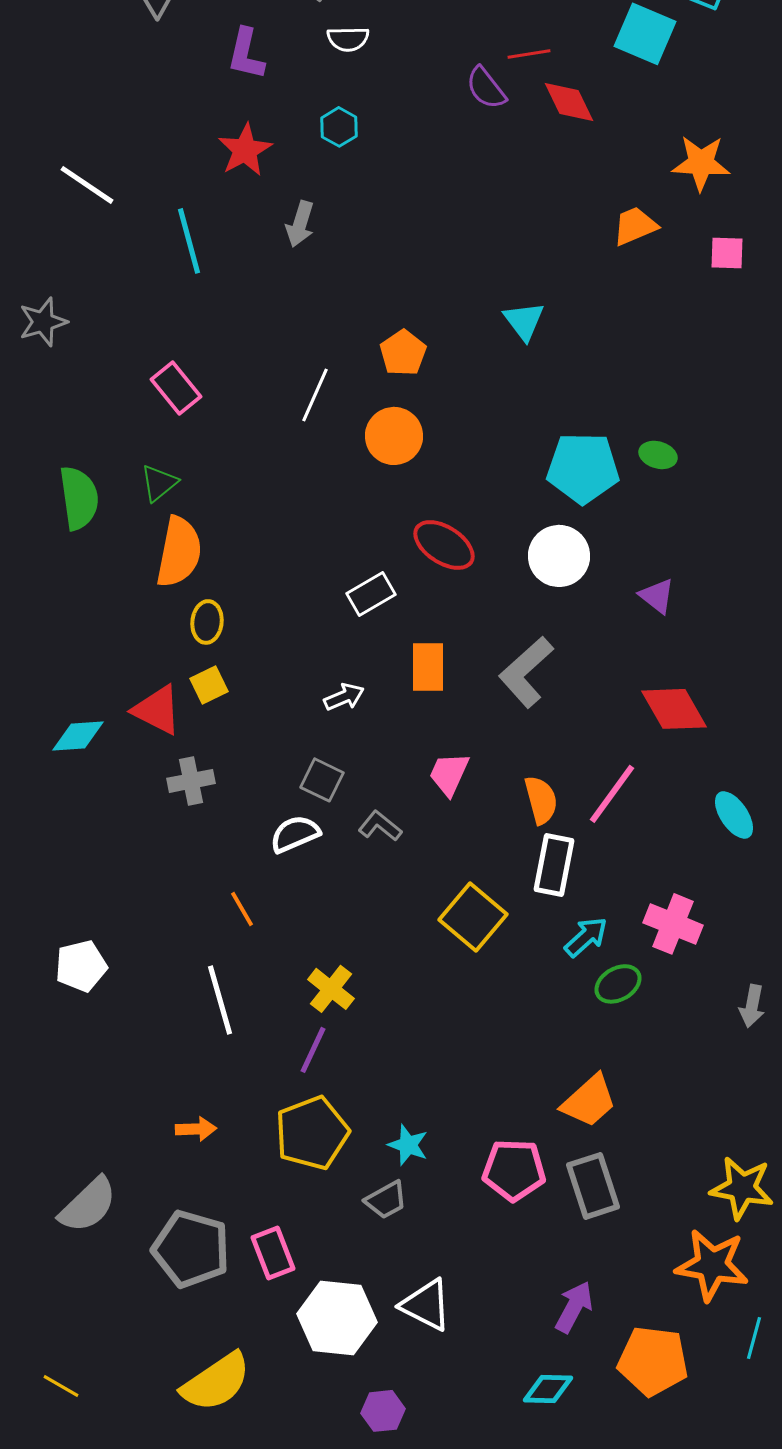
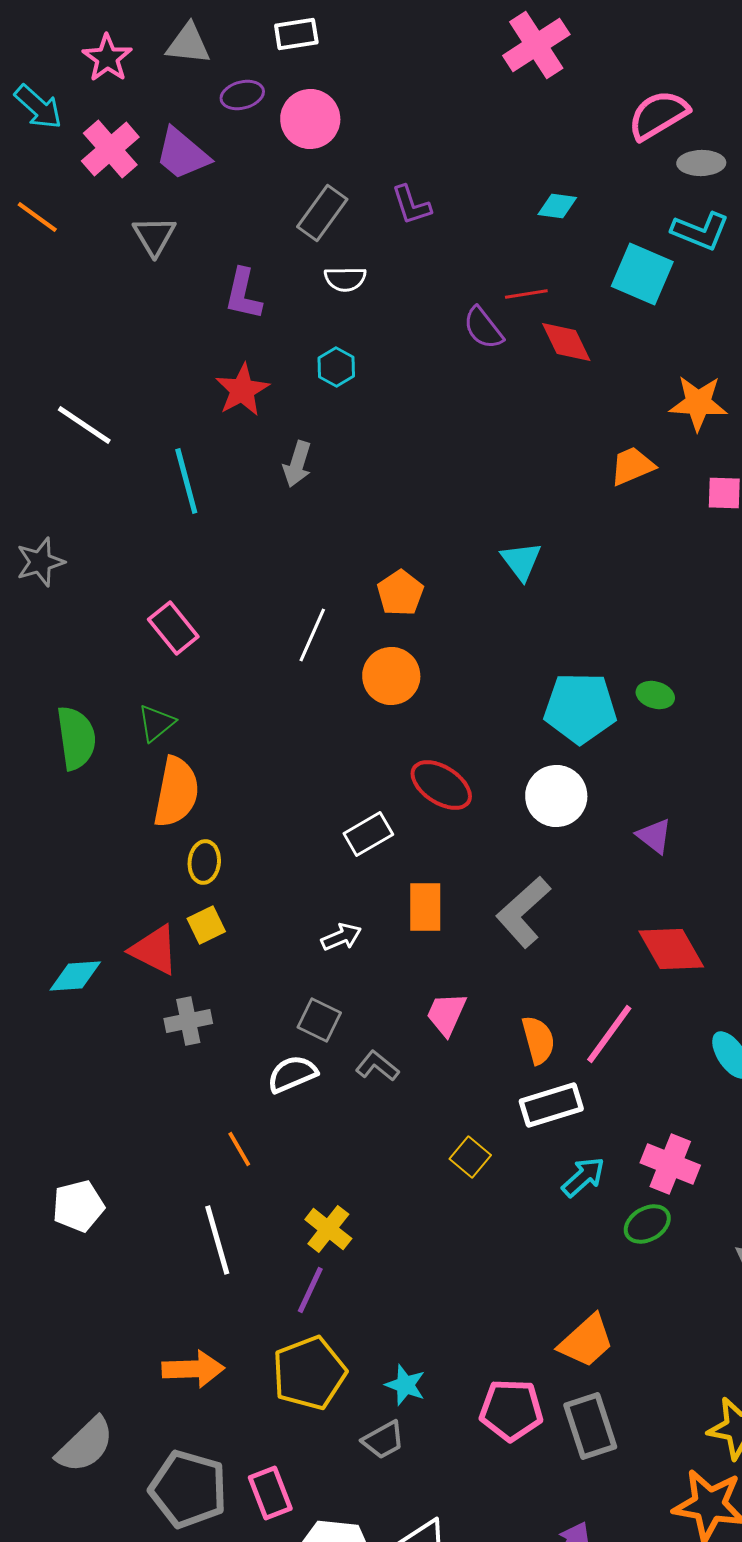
white rectangle: (554, 865) -> (551, 1105), turned 62
yellow square: (473, 917) -> (470, 1157), size x0.6
green ellipse: (618, 984) -> (647, 1224), moved
orange arrow: (196, 1129) -> (193, 1369), size x1.5

